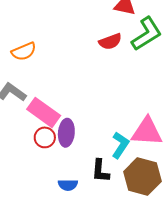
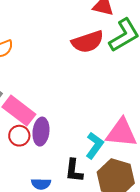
red semicircle: (110, 42) -> (88, 42), size x1.4

